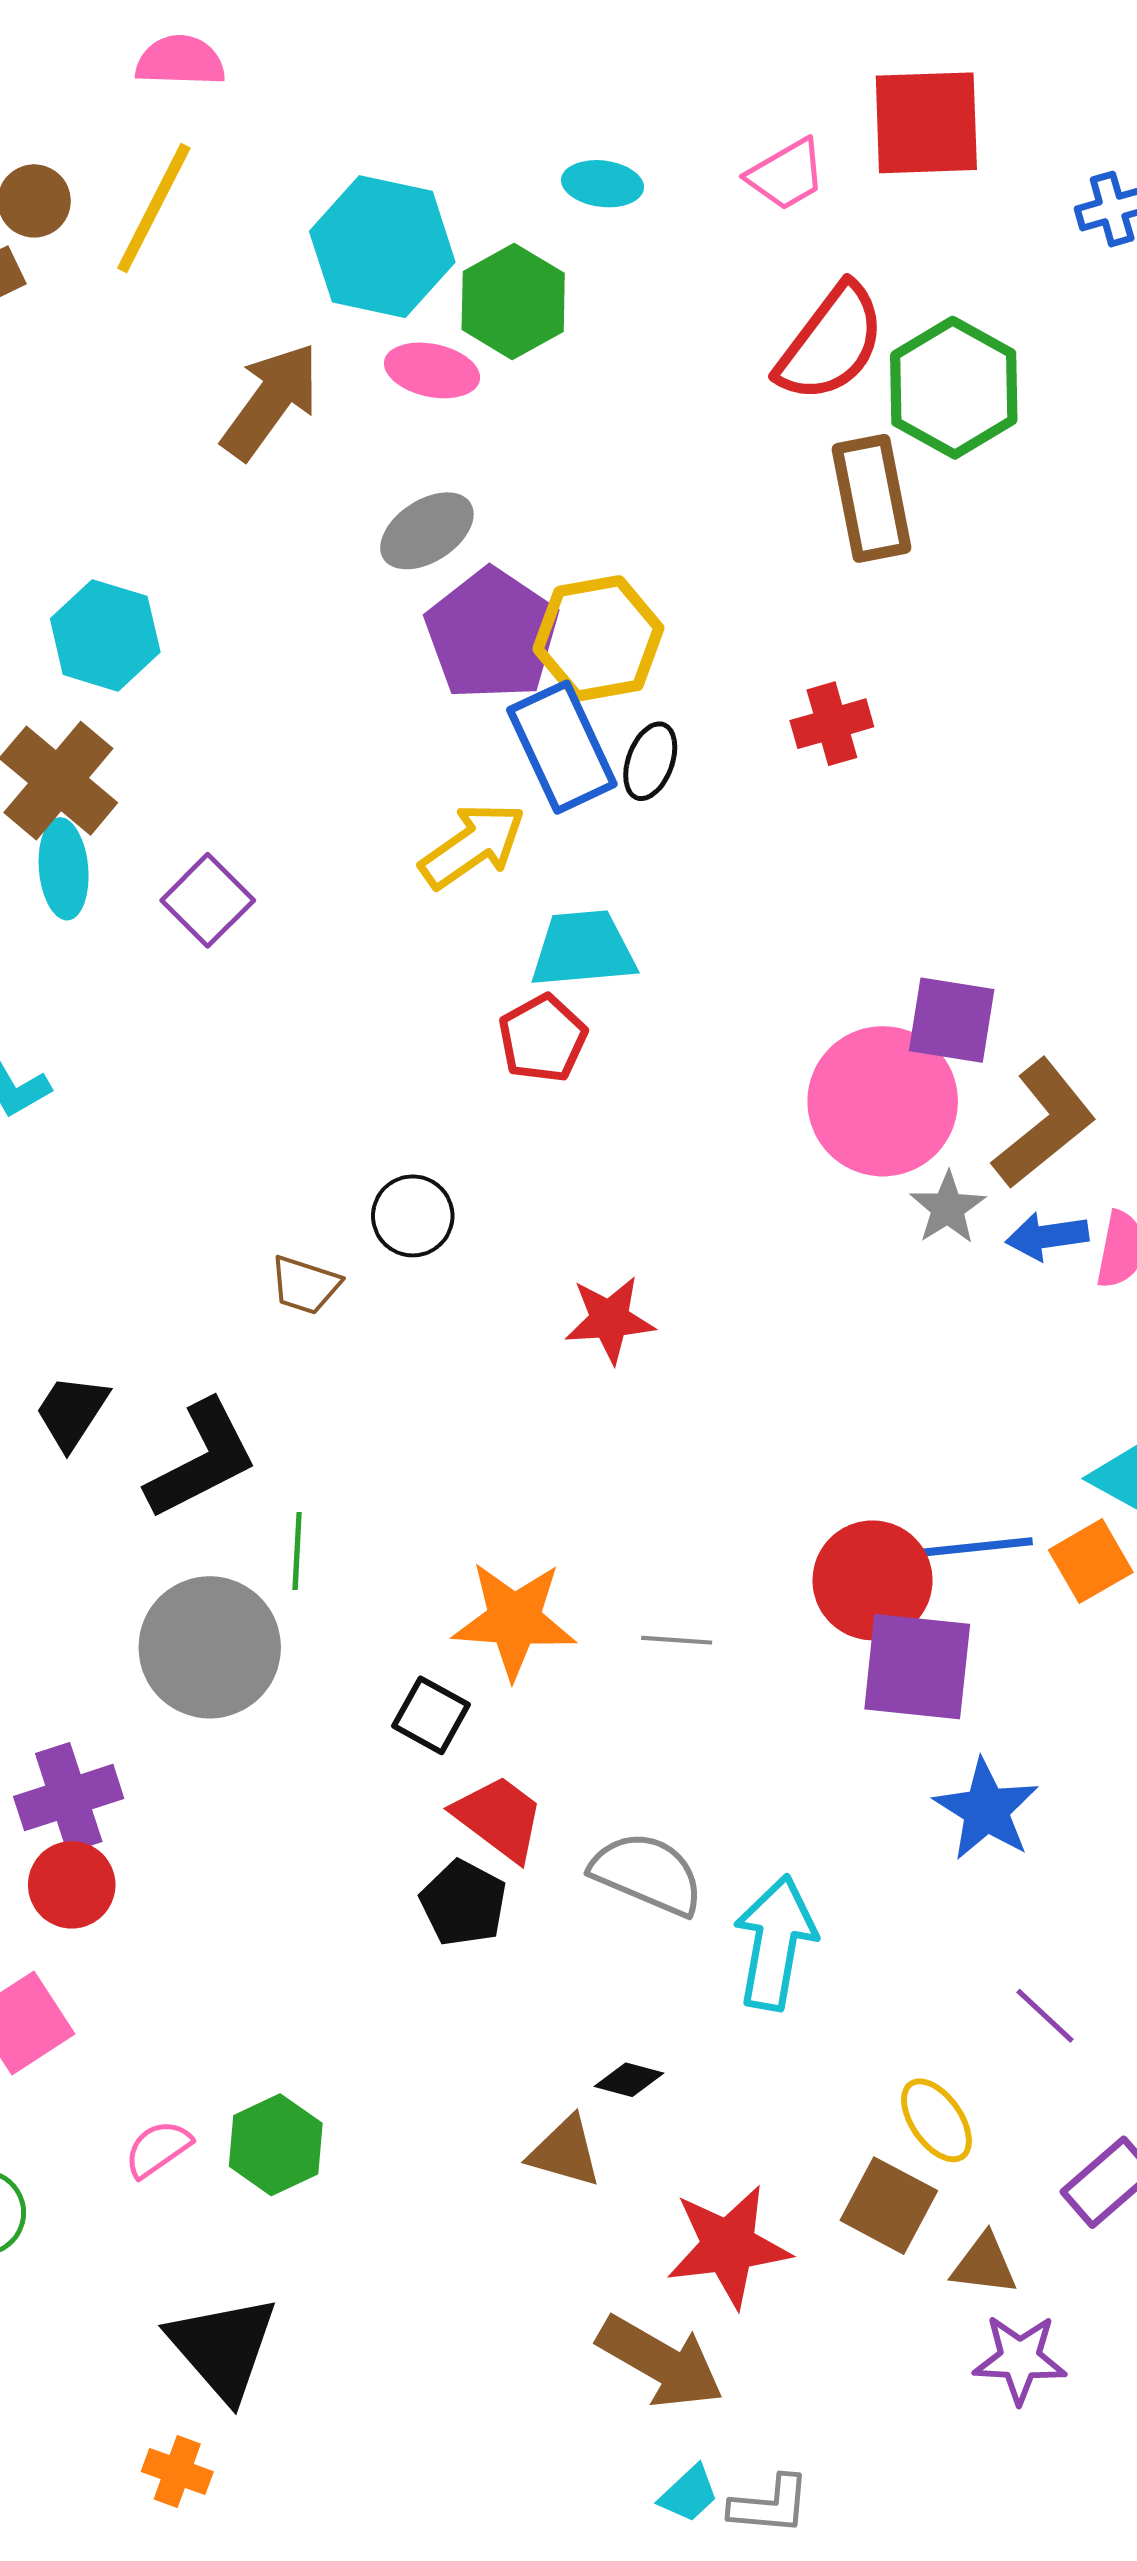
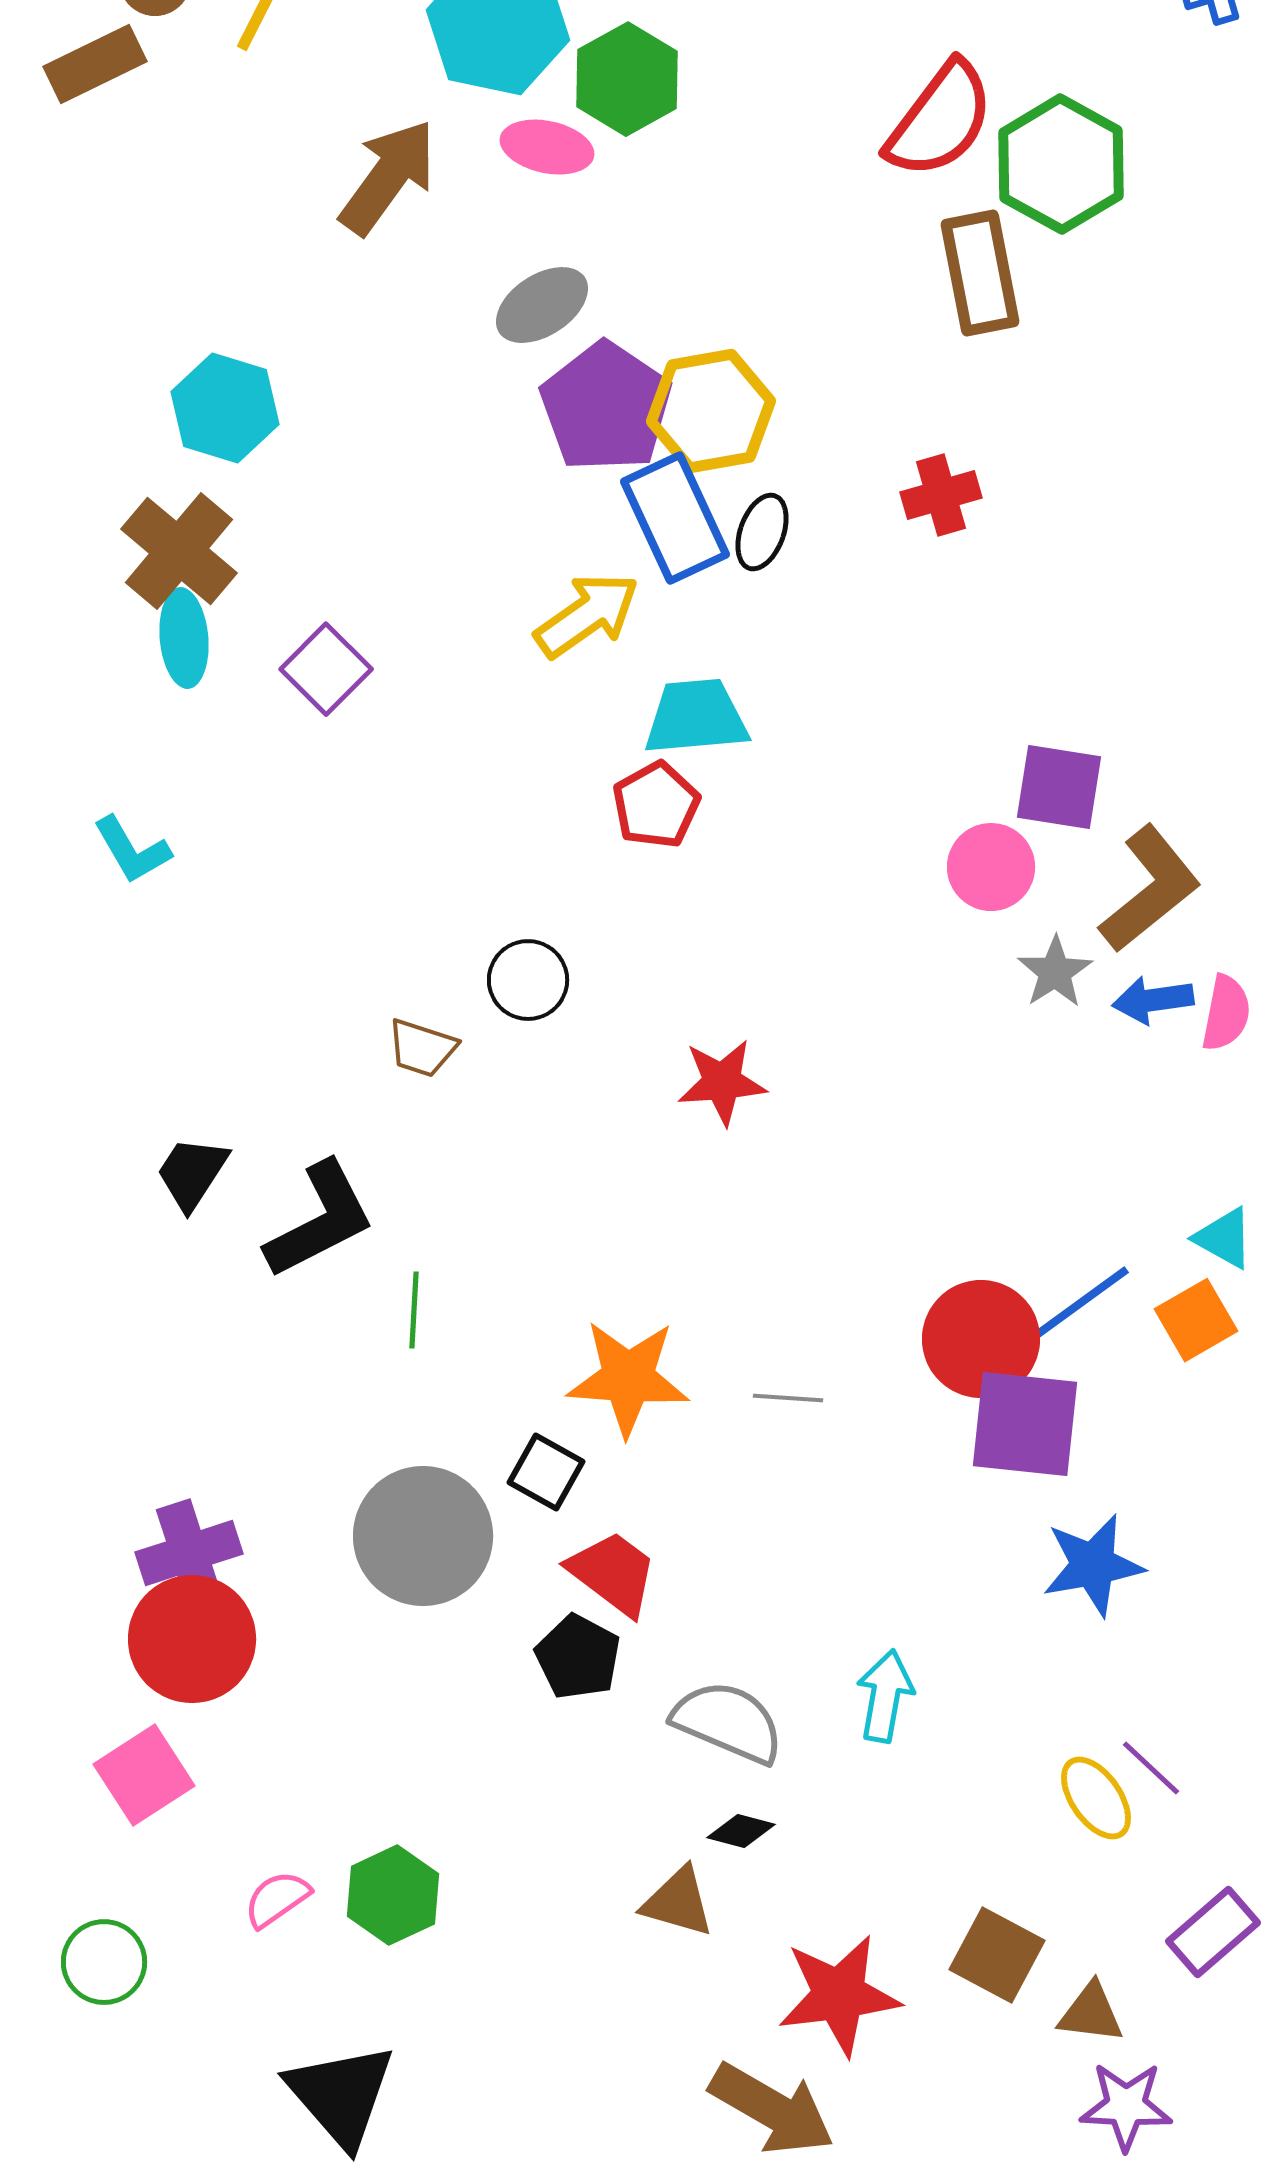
pink circle: (883, 1101) -> (991, 867), size x0.6
blue line: (968, 1548) -> (1075, 1307), turned -30
gray circle: (210, 1647) -> (423, 1536), moved
blue star: (986, 1810) -> (1093, 1565), turned 30
gray semicircle: (647, 1874) -> (728, 1722), moved
red circle: (72, 1885) -> (192, 1639), size x1.5
cyan arrow: (775, 1943) -> (885, 1696), size x0.7
yellow ellipse: (936, 2120) -> (1096, 1798), moved

